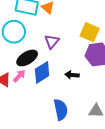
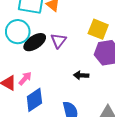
black ellipse: (27, 58) -> (35, 42), moved
blue diamond: (42, 72) -> (34, 100), moved

